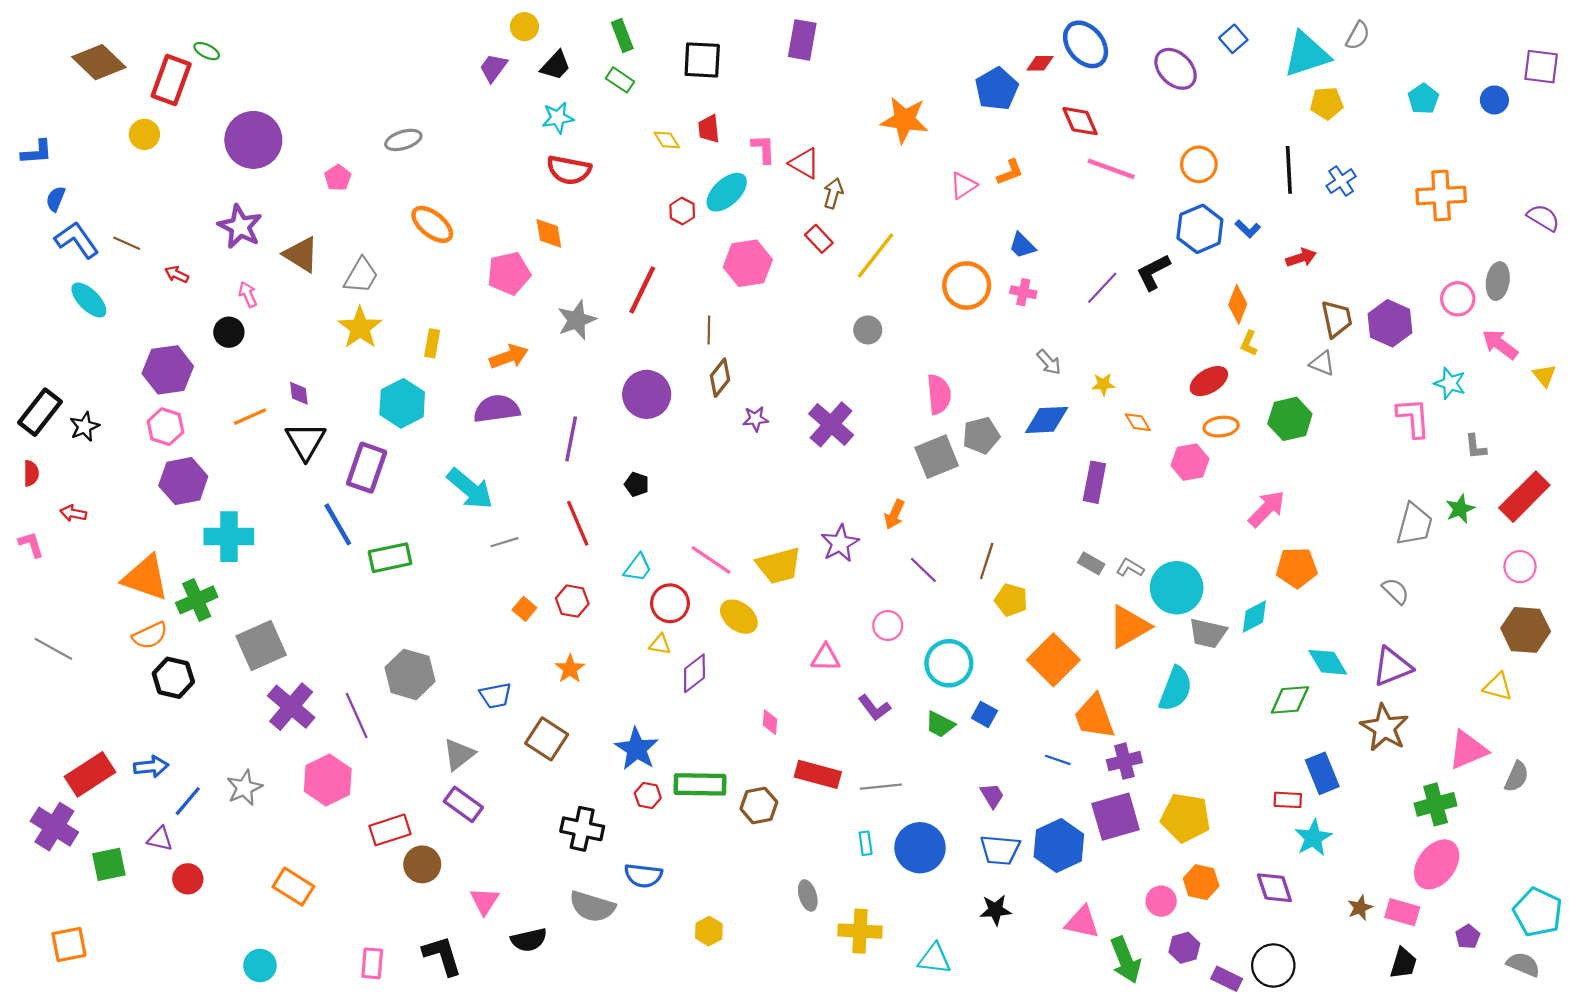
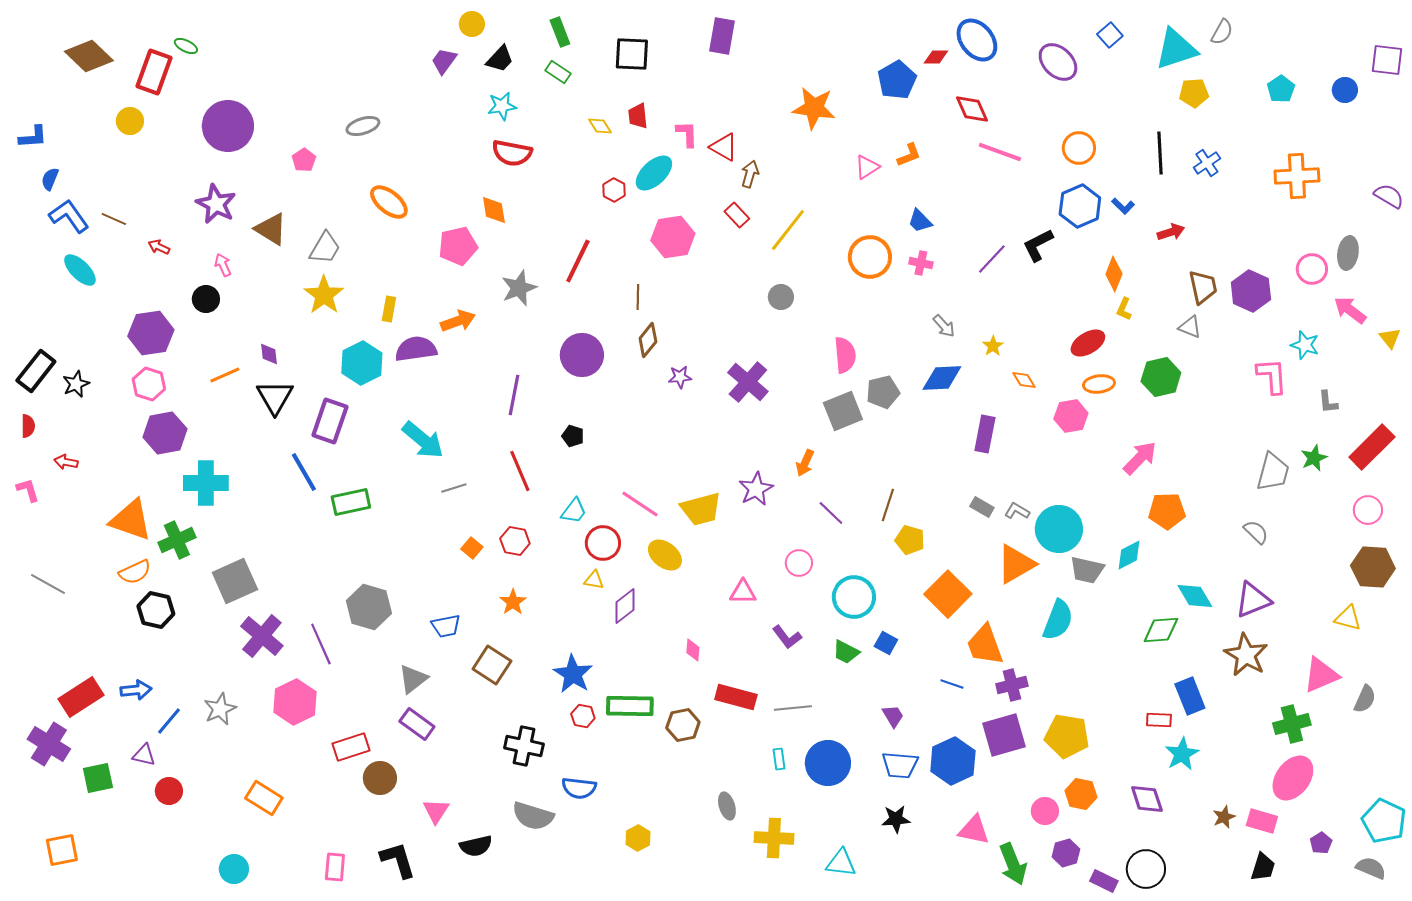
yellow star: (1103, 384) -> (993, 346), turned -30
purple semicircle: (497, 409) -> (416, 349), moved

